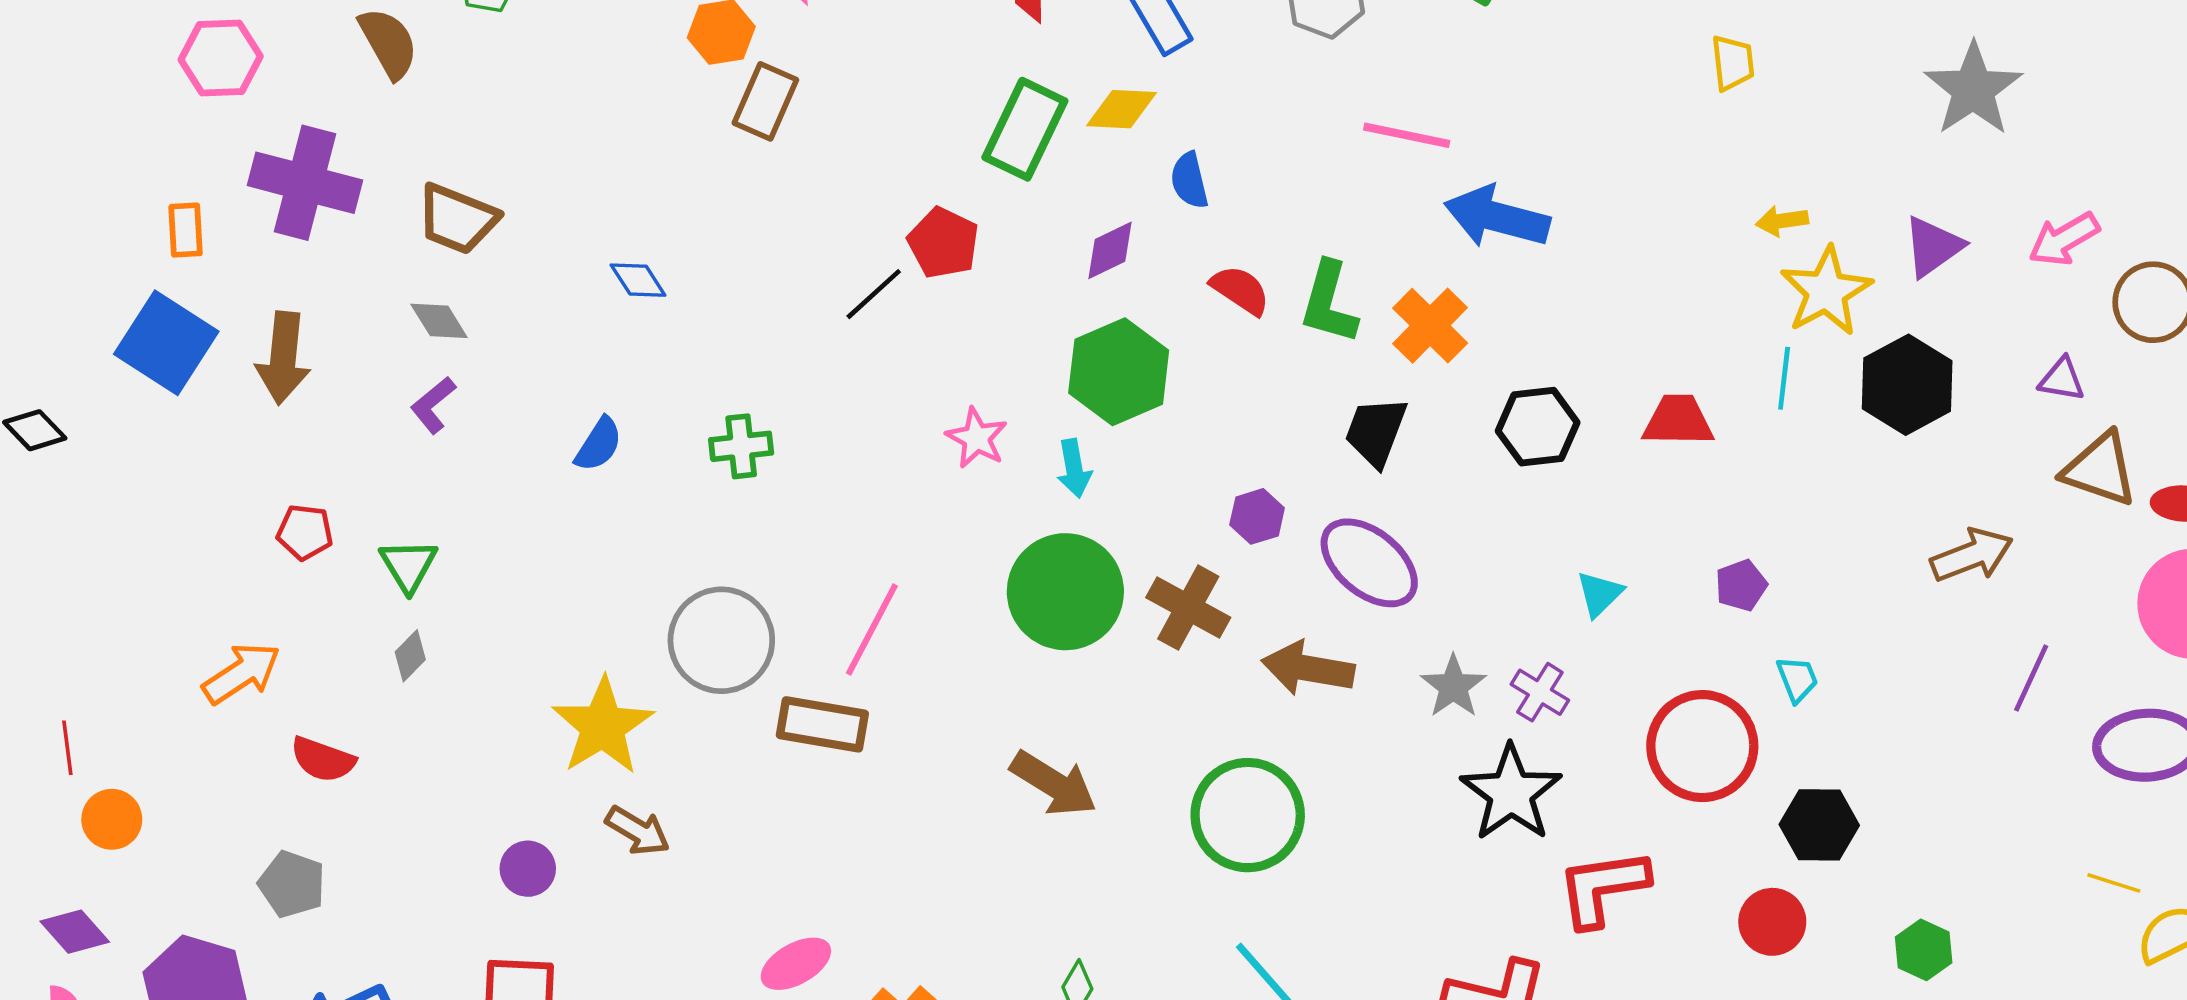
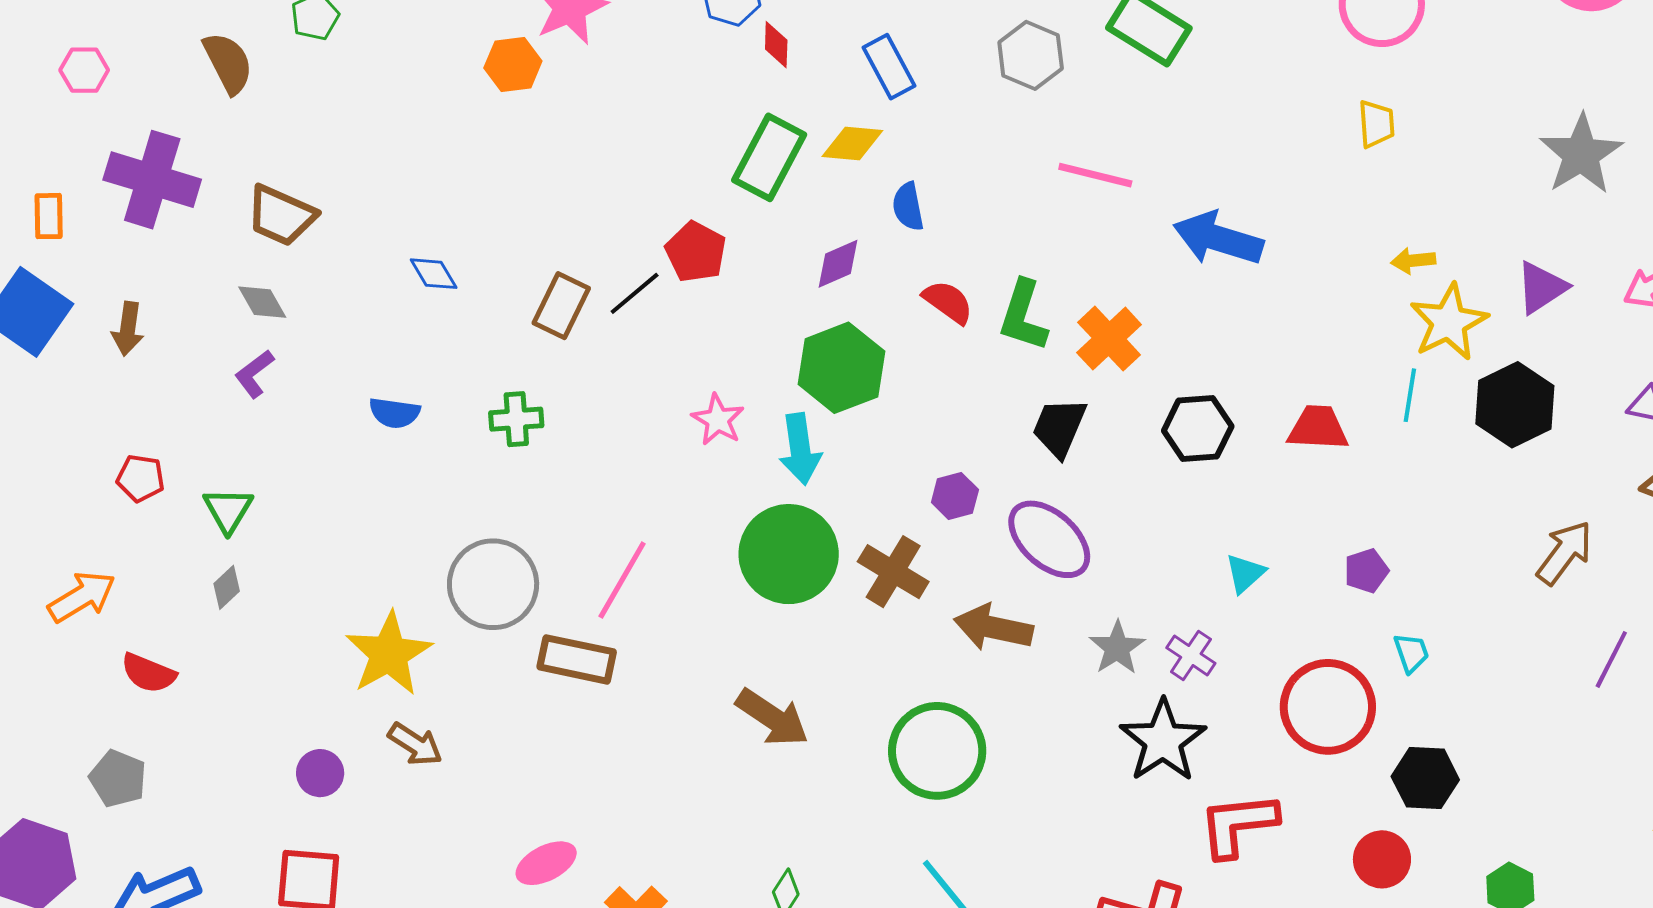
pink hexagon: (221, 58) -> (84, 70), size x0.7
brown rectangle: (765, 101) -> (561, 306), moved
blue arrow: (1497, 217) -> (1218, 239), moved
brown arrow: (283, 358) -> (128, 329), size x0.7
blue semicircle: (599, 444) -> (395, 413), turned 63
cyan arrow: (1074, 468) -> (800, 449), size x1.4
brown arrow: (1972, 555) -> (1564, 553), turned -34

